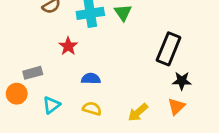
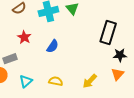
red star: (68, 46) -> (24, 37), moved
blue semicircle: (91, 79) -> (53, 46), moved, turned 128

